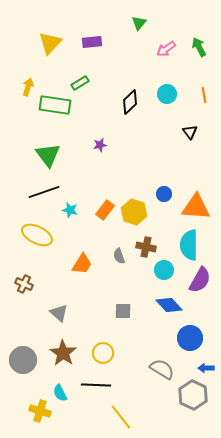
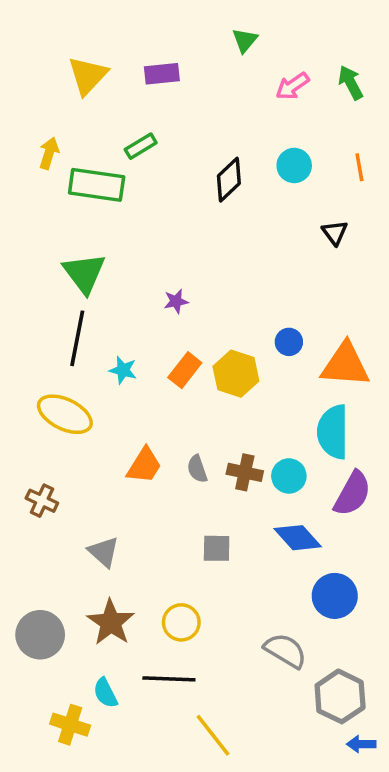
purple star: (100, 145) -> (176, 301), moved
black line: (44, 192) -> (77, 338), turned -60
brown cross: (146, 247) -> (245, 472), moved
gray semicircle: (119, 256) -> (197, 469), moved
blue arrow: (206, 368) -> (361, 744), moved

